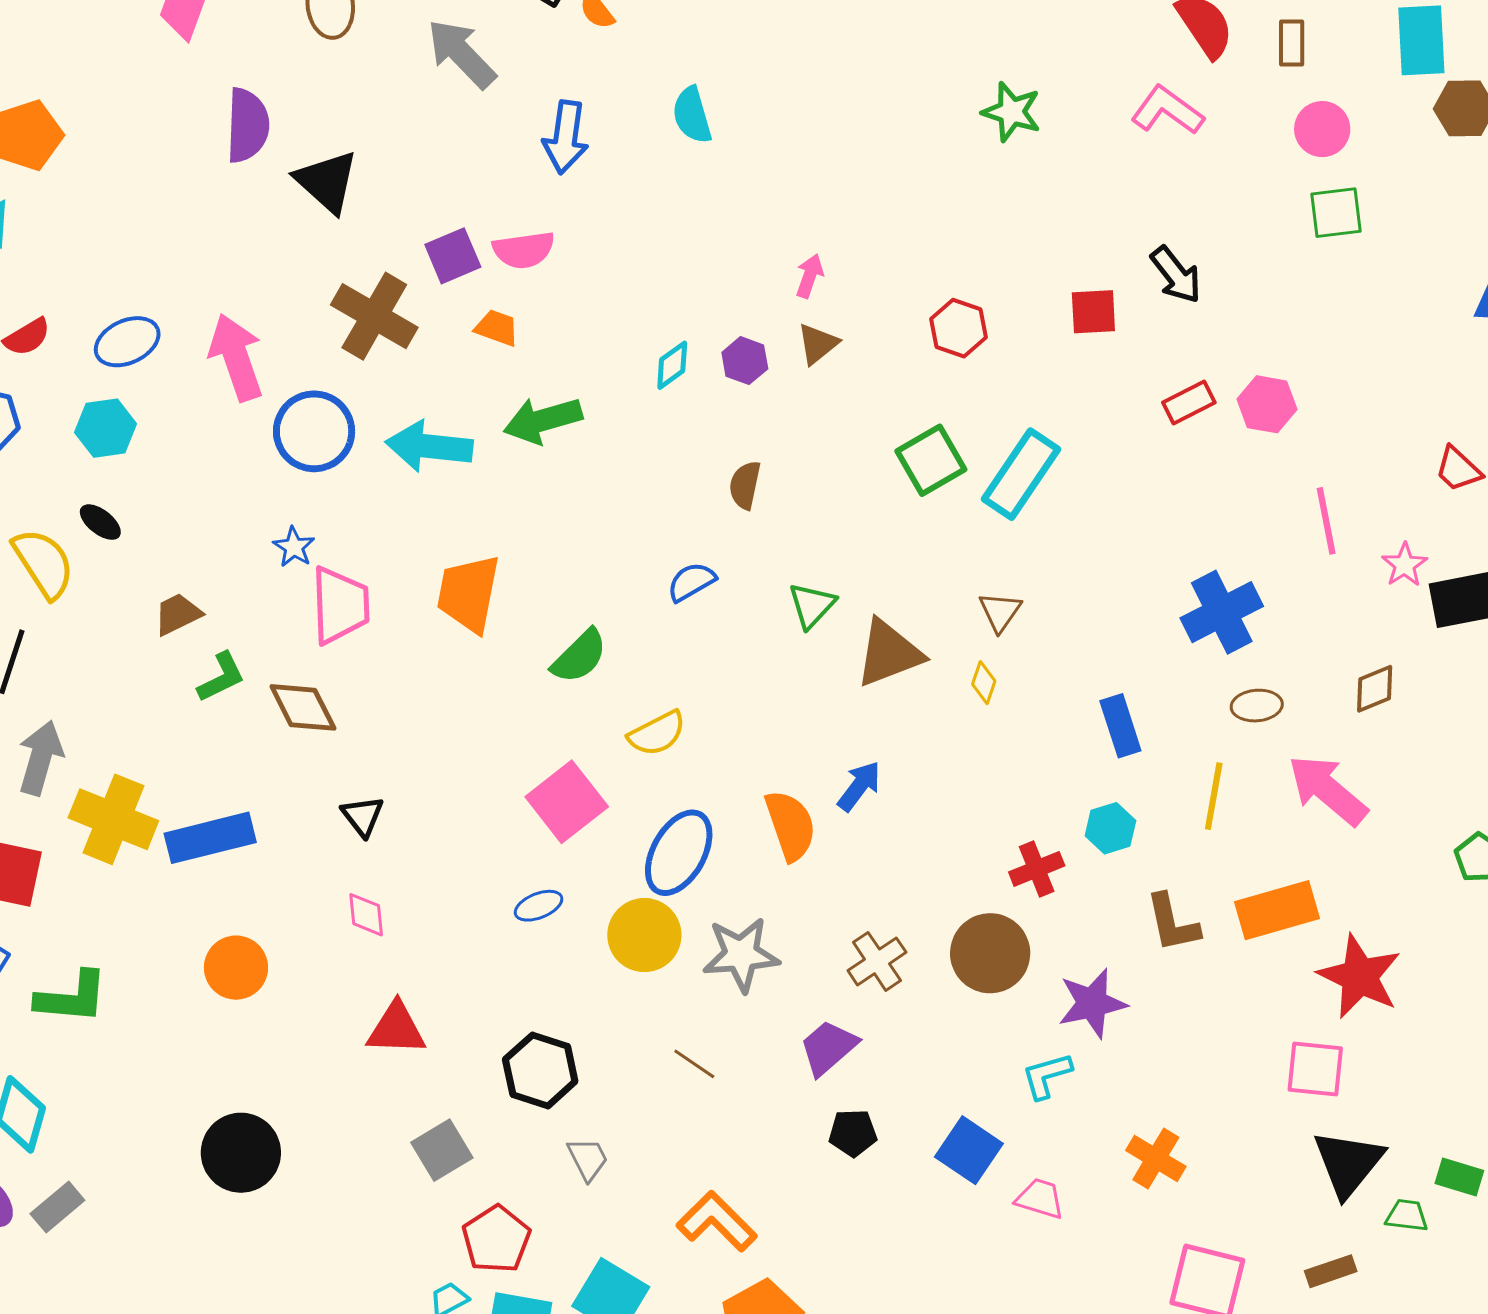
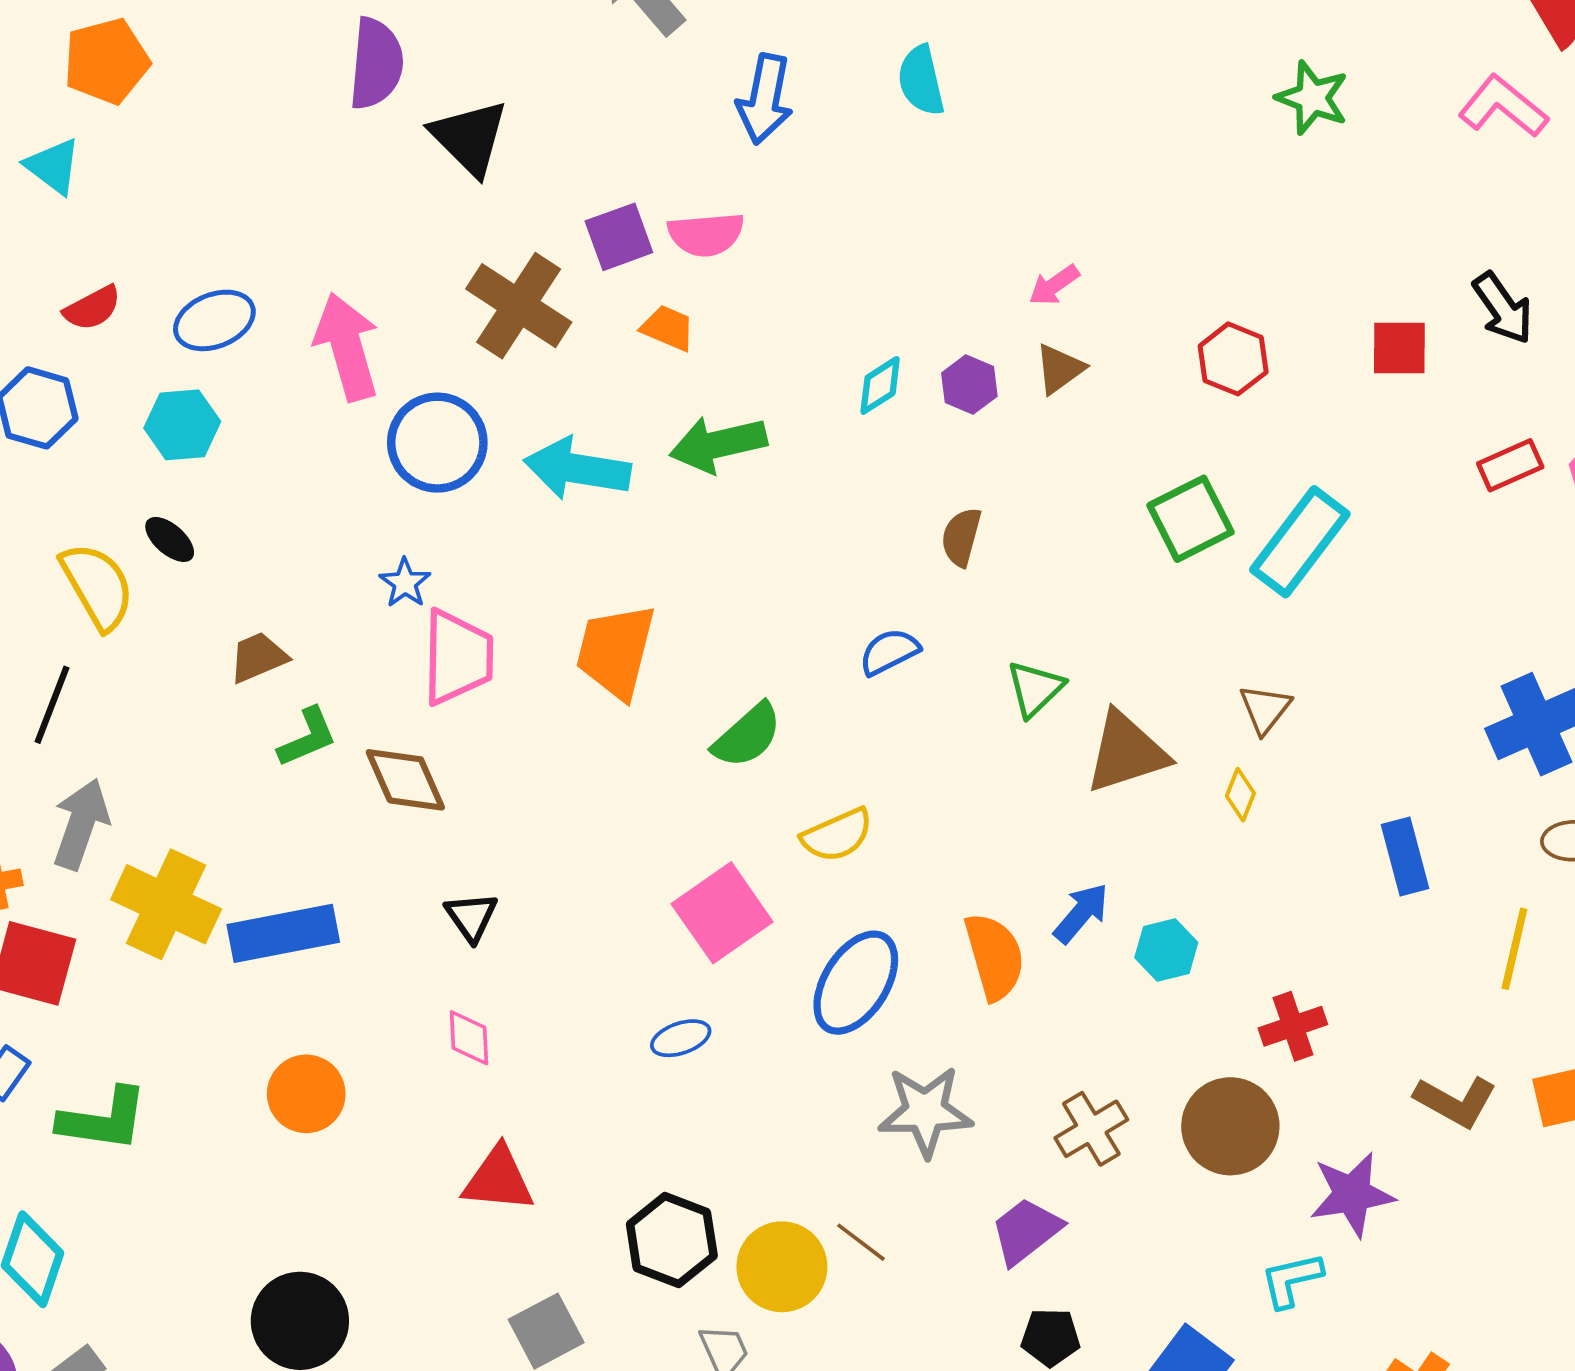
pink arrow: (809, 276) -> (1054, 285), turned -147
cyan hexagon: (1110, 828) -> (1166, 950), moved
brown L-shape: (1172, 923) -> (1456, 1101), turned -52
yellow circle: (644, 935) -> (782, 1267), moved

